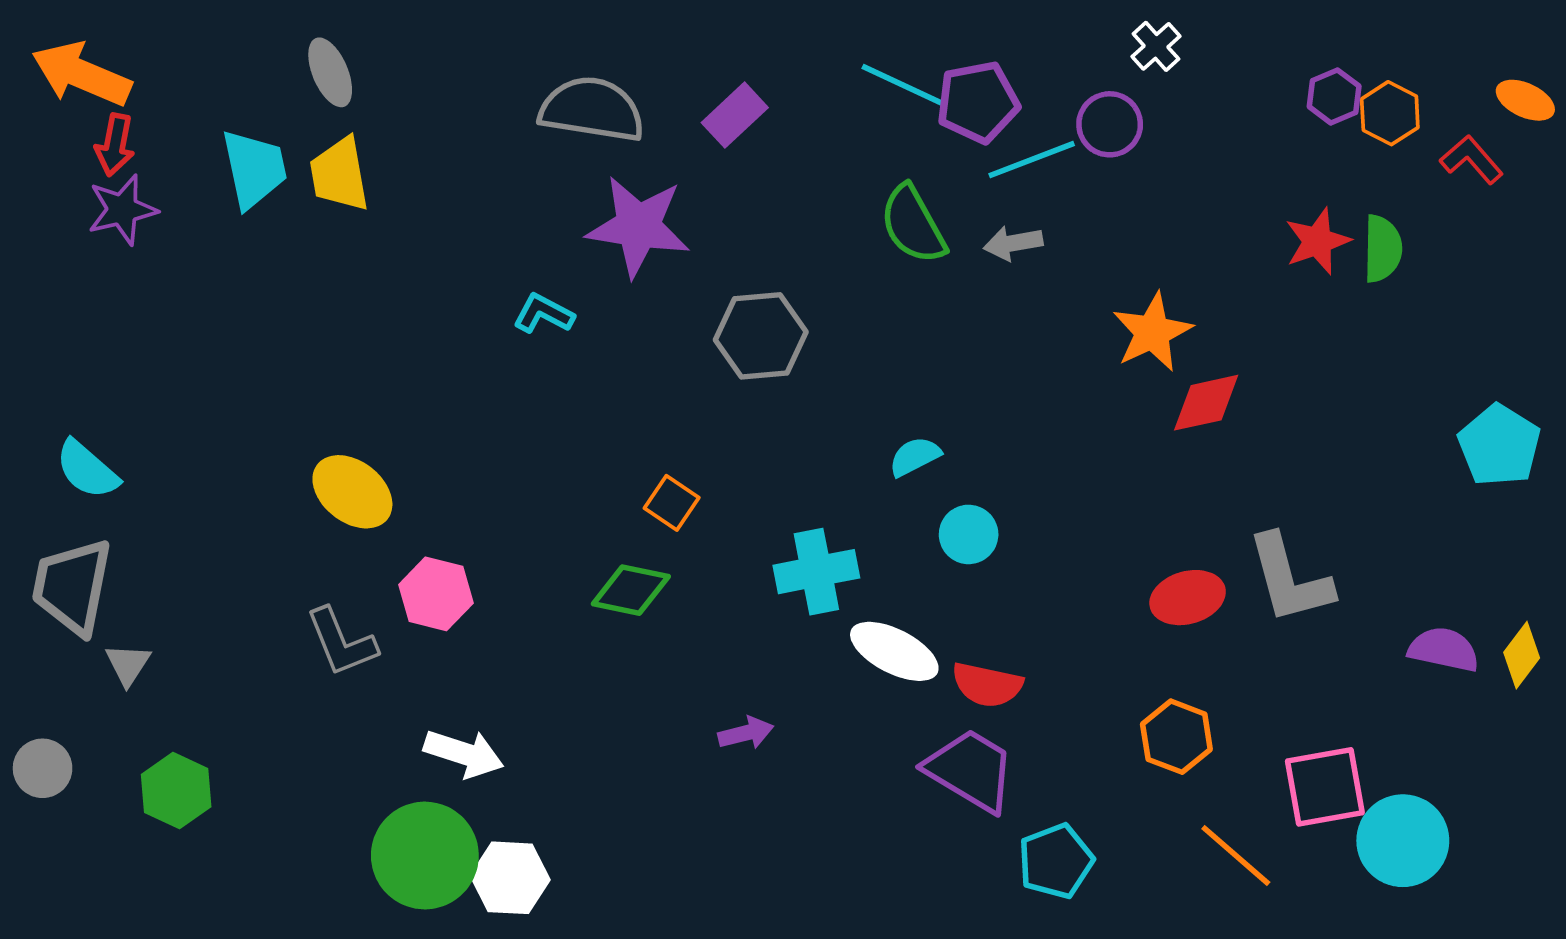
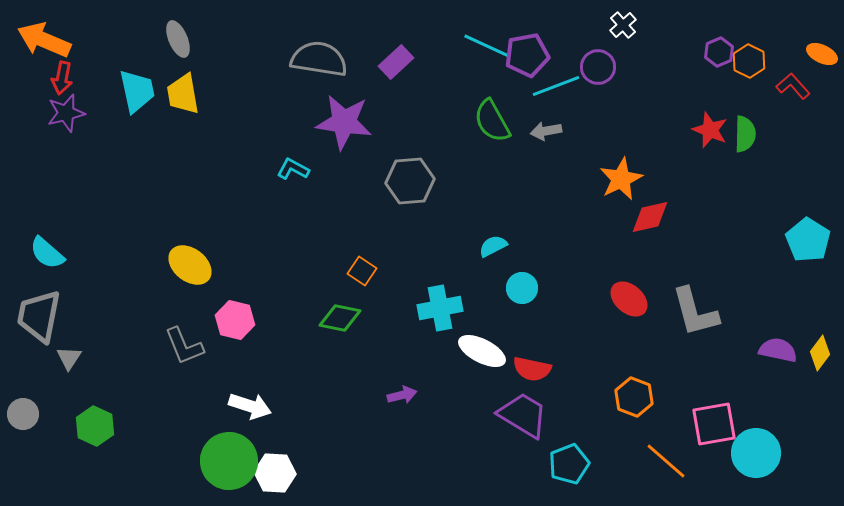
red star: (1317, 241) -> (710, 130), turned -30
red ellipse: (1188, 598) -> (629, 299), moved, turned 57

